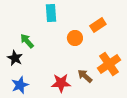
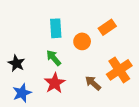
cyan rectangle: (51, 13) -> (56, 28), moved
green arrow: (27, 41) -> (54, 58), moved
red star: (61, 83) -> (55, 83), moved, turned -30

